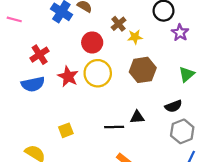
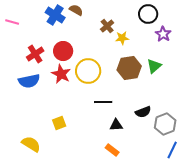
red circle: (92, 42) -> (63, 51), moved
green triangle: (187, 74) -> (154, 66), moved
black semicircle: (173, 106) -> (143, 112), moved
black triangle: (137, 117) -> (116, 125), moved
black line: (114, 127) -> (103, 102), moved

